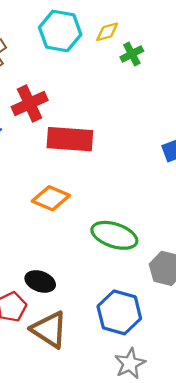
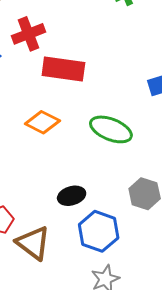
green ellipse: (114, 235) -> (111, 129), moved
black ellipse: (40, 281) -> (72, 196), moved, turned -40

